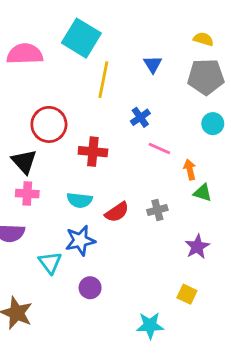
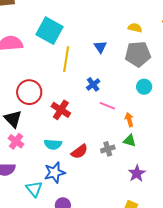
red cross: (93, 152) -> (61, 110), turned 30
green triangle: (203, 193) -> (130, 141), moved
pink cross: (27, 194) -> (16, 141), turned 35

